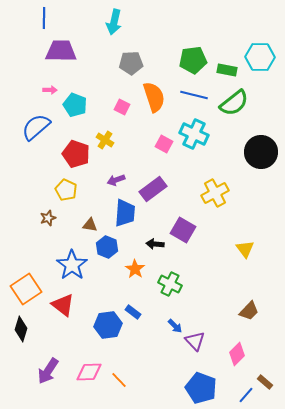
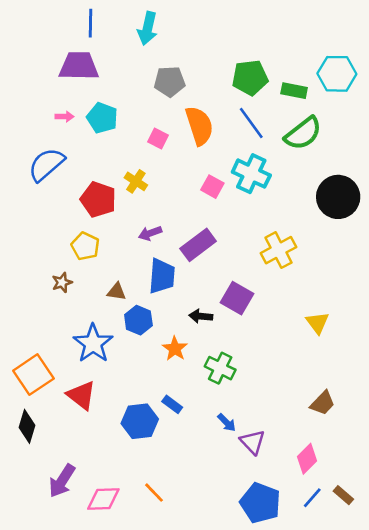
blue line: (44, 18) -> (91, 23), moved
blue line: (194, 95) -> (251, 123), turned 40
cyan pentagon: (75, 105) -> (102, 118), moved
pink diamond: (89, 372) -> (103, 499), moved
blue line: (246, 395) -> (312, 498), moved

